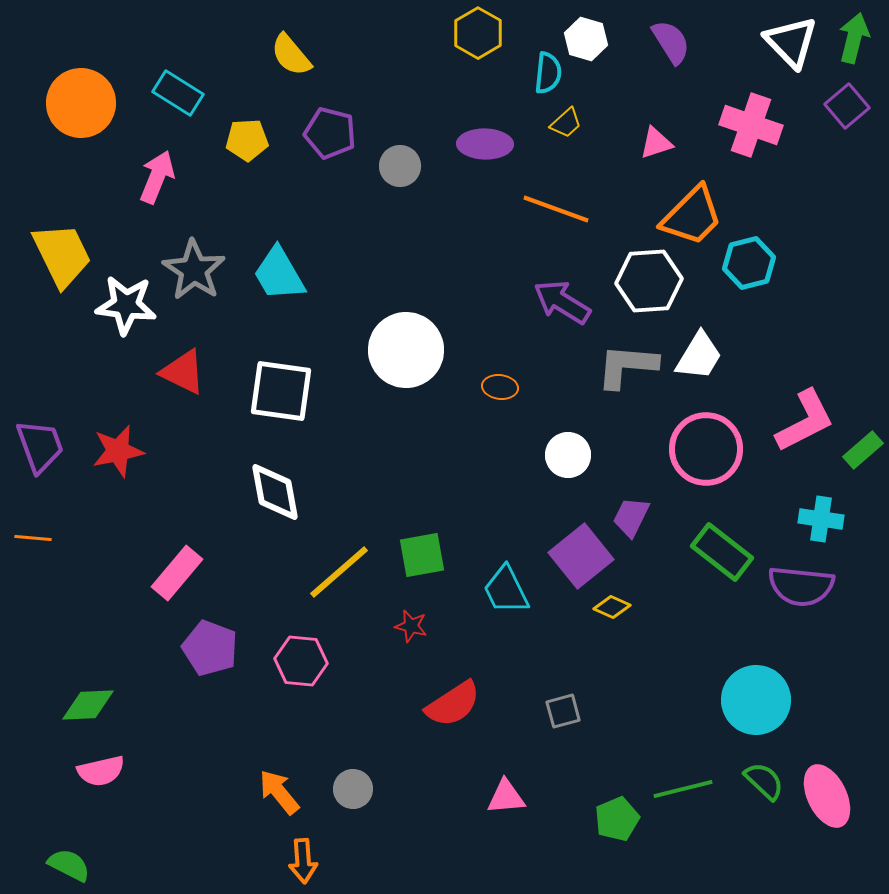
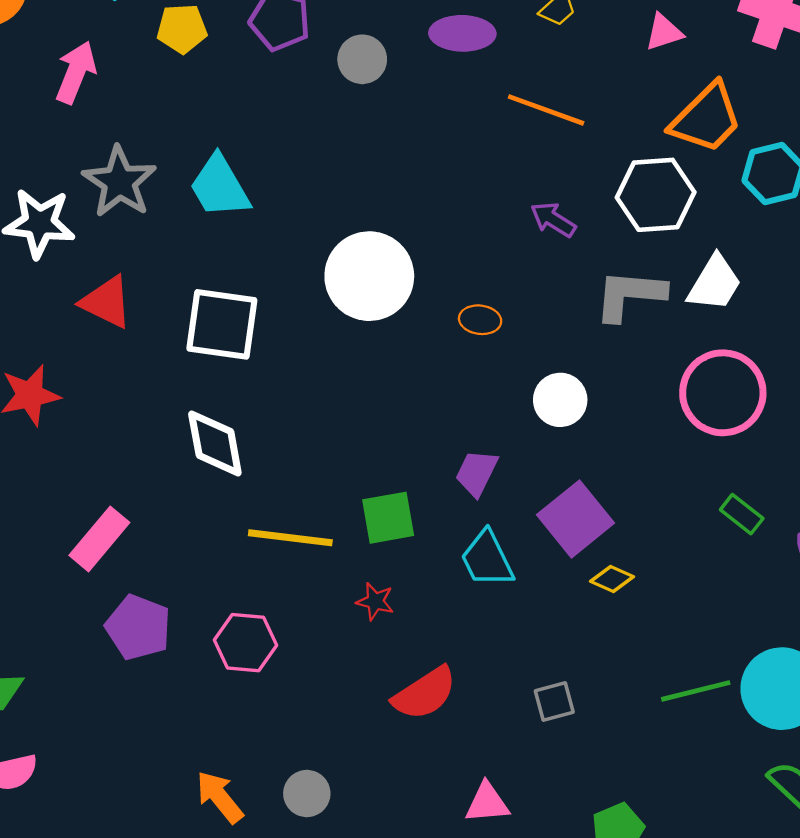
purple arrow: (562, 302) -> (553, 220), size x0.7
purple trapezoid: (631, 517) -> (477, 473), moved
green rectangle: (722, 552) -> (742, 514), size x0.6
yellow line: (339, 572) -> (290, 538), turned 48
green line: (683, 789) -> (696, 691), moved

